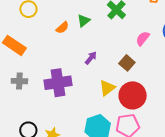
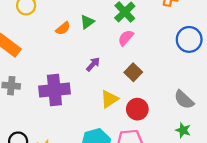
pink semicircle: (143, 39) -> (126, 38), moved
red circle: (133, 95) -> (137, 109), size x0.7

